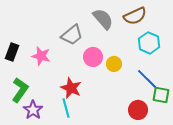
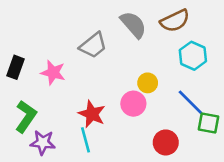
pink circle: (93, 57) -> (133, 104), moved
purple star: (33, 110) -> (43, 142), turned -30
red circle: (138, 110) -> (166, 142), moved

